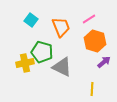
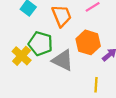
orange hexagon: (95, 41) -> (88, 42), moved
yellow cross: (25, 63) -> (22, 56), turned -36

